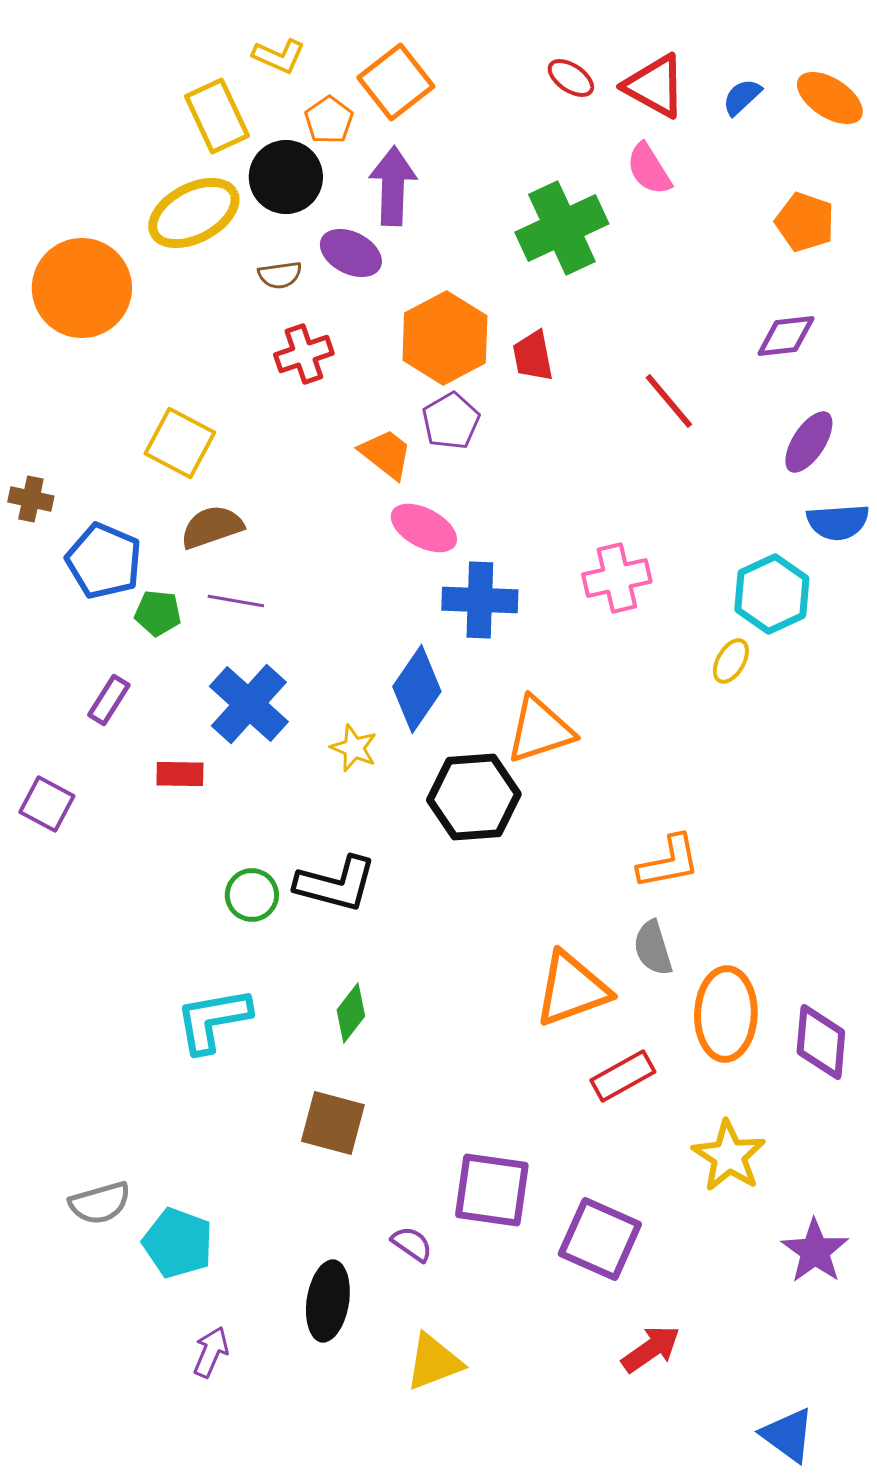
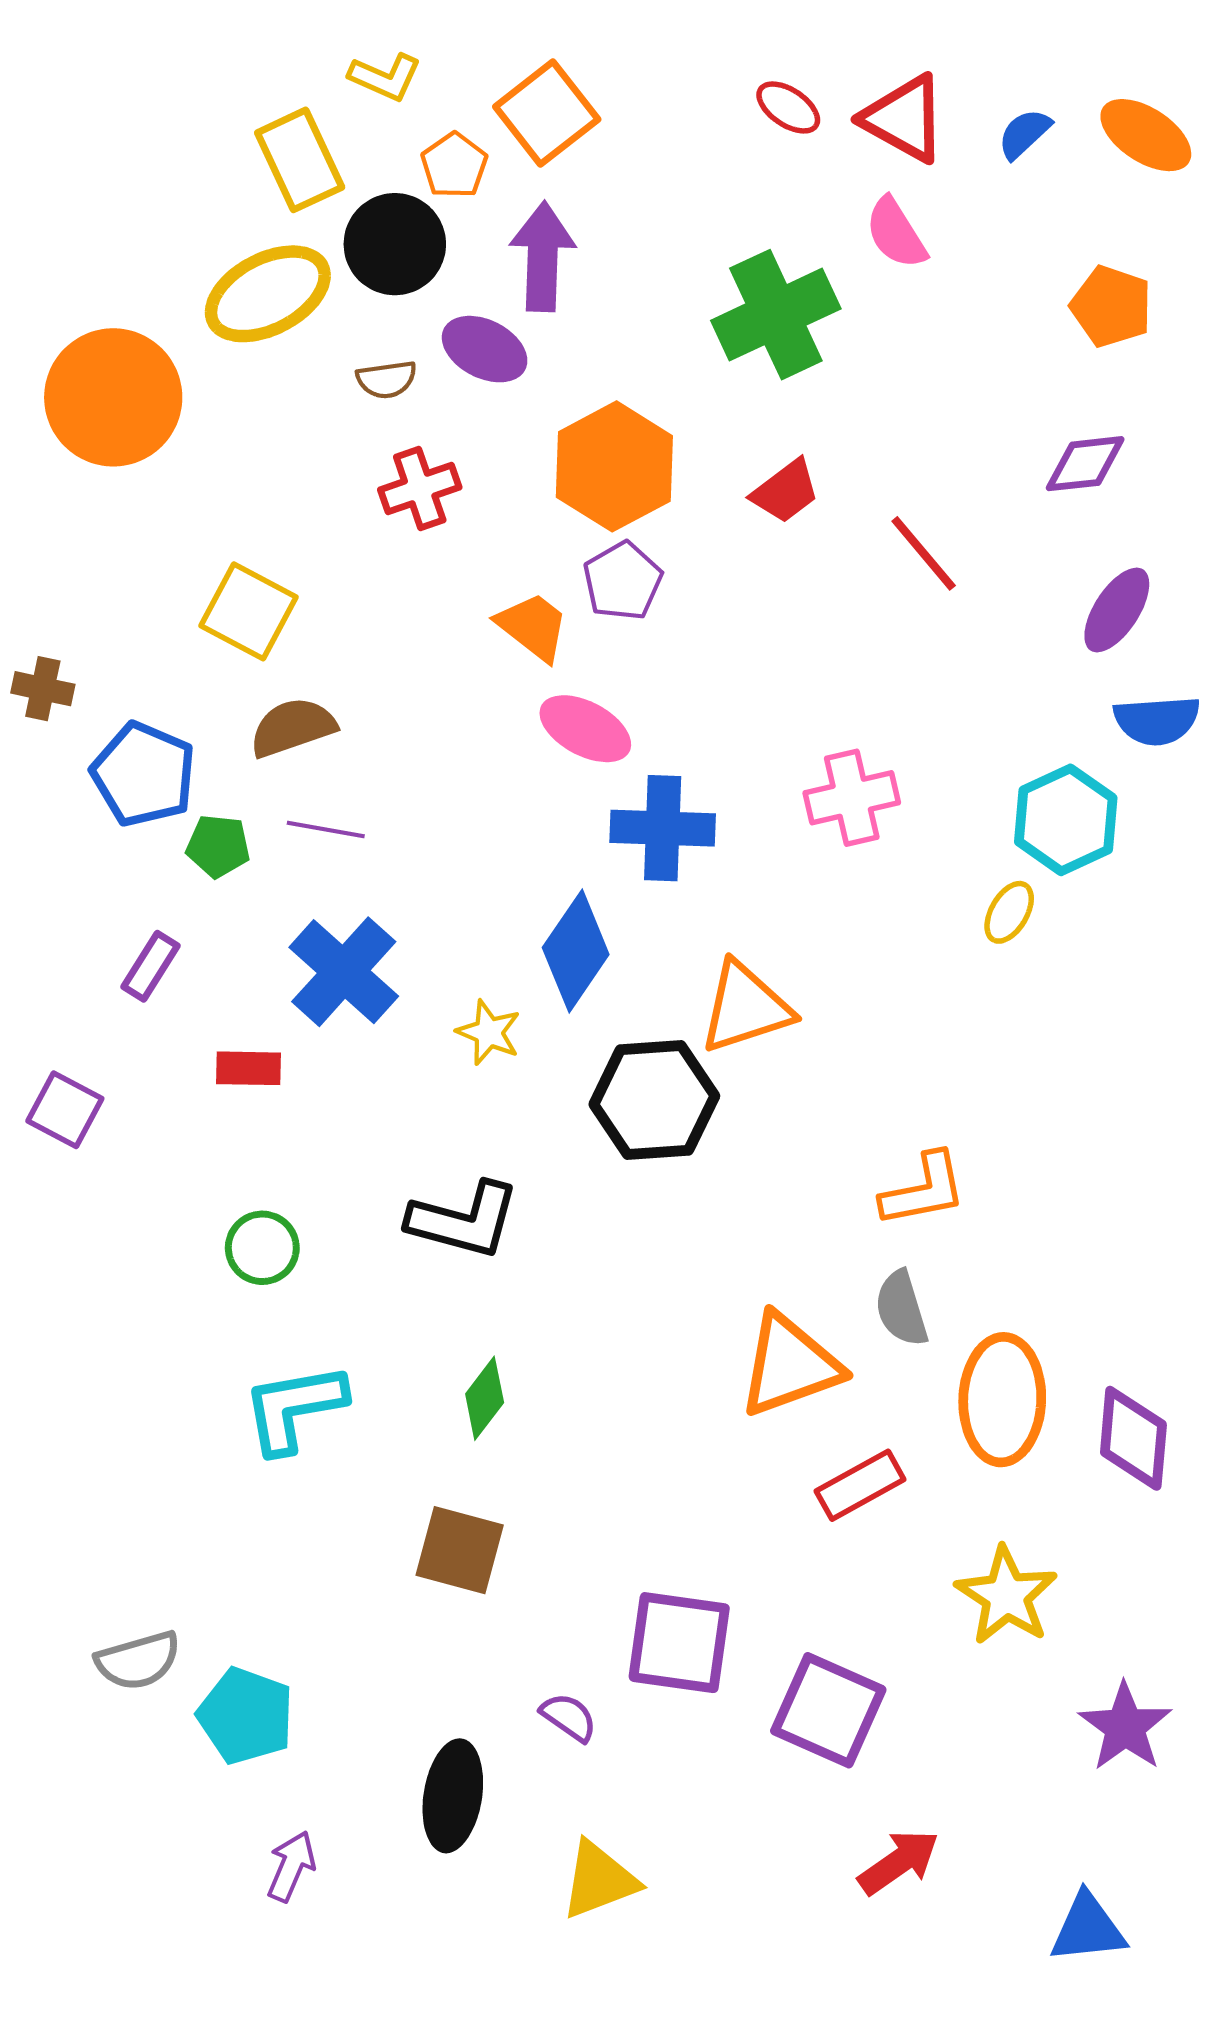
red trapezoid: (533, 356) -> (786, 491), moved, turned -116
green circle: (252, 895) -> (262, 1248), moved
blue triangle: (788, 1435) -> (1088, 1928), moved, turned -42

